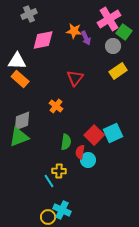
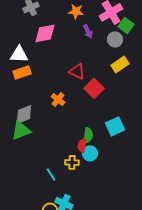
orange star: (74, 31) -> (76, 11), moved
red triangle: (75, 78) -> (77, 71), turned -42
orange rectangle: (20, 79) -> (22, 72), turned -60
red square: (94, 135) -> (94, 88), moved
green semicircle: (66, 142) -> (88, 135), moved
yellow cross: (59, 171) -> (72, 162), moved

